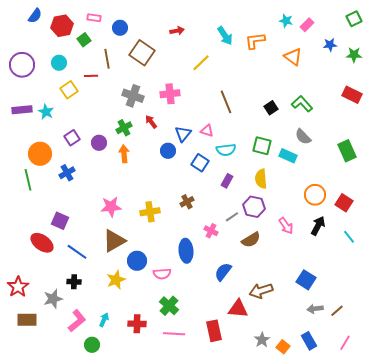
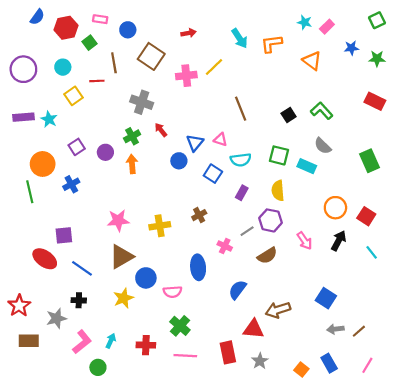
pink cross: (170, 94) -> (186, 76), moved
purple square: (60, 221) -> (64, 235), turned -30
gray star: (262, 340) -> (260, 361), moved

